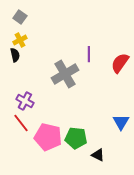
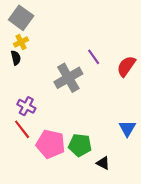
gray square: (20, 17) -> (21, 18), size x1.6
purple line: (89, 54) -> (94, 57), turned -35

